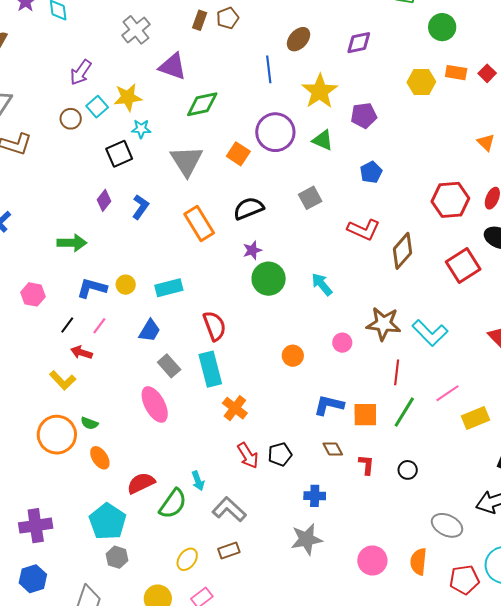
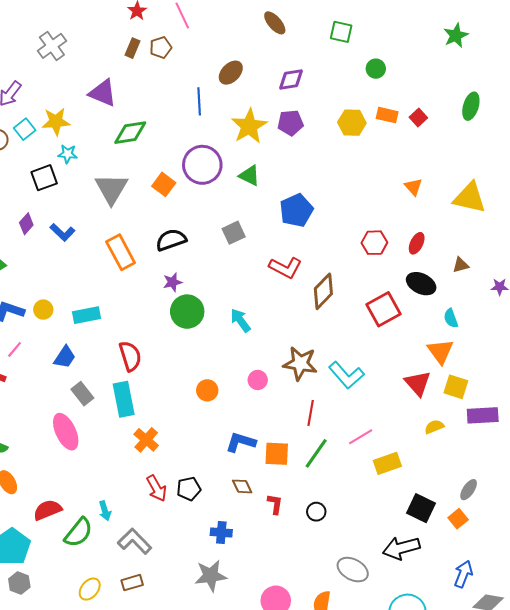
green circle: (442, 27) -> (376, 69), size x0.7
gray cross: (136, 30) -> (52, 46), moved
purple pentagon: (364, 115) -> (290, 123), moved
blue pentagon: (371, 172) -> (296, 210), size x1.5
red hexagon: (450, 200) -> (374, 243), size x0.7
blue L-shape: (140, 207) -> (62, 232), turned 95

